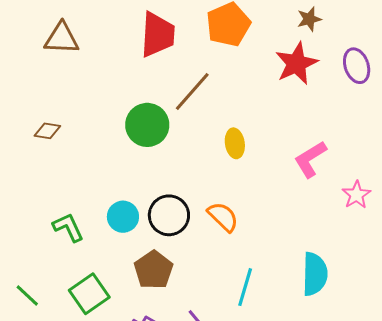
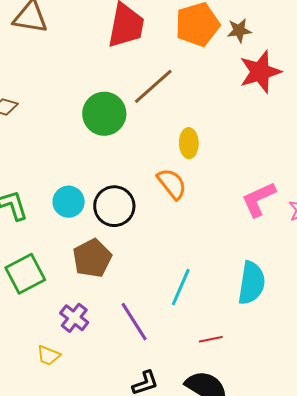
brown star: (309, 19) -> (239, 30), moved
pink L-shape: (310, 159) -> (259, 199), moved
orange semicircle: (223, 217) -> (172, 184), moved

